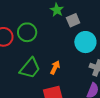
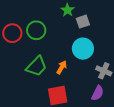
cyan circle: (85, 42) -> (83, 49), moved

